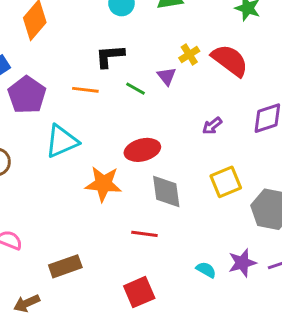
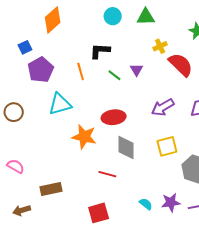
yellow cross: (189, 55) -> (160, 46), moved
orange line: (85, 90) -> (81, 72), turned 60
purple arrow: (212, 126) -> (163, 107), size x1.6

